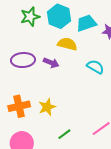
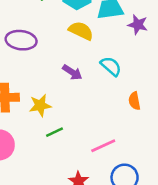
purple arrow: (51, 63) -> (72, 72), moved
green line: (64, 134) -> (54, 132), moved

